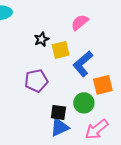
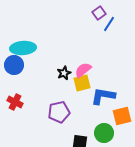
pink semicircle: (80, 22) -> (83, 70), moved
blue L-shape: (83, 64) -> (103, 96), turned 50

